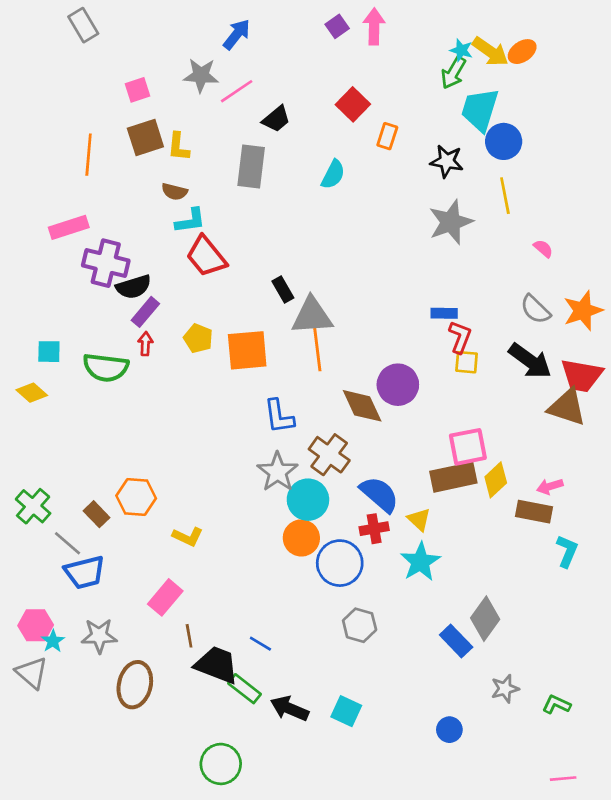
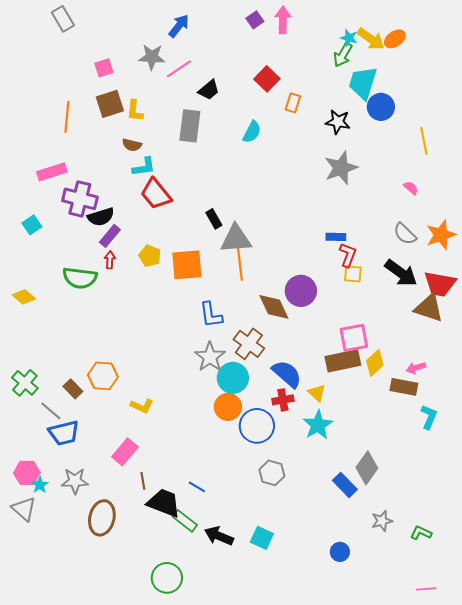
yellow line: (505, 196) -> (424, 141), moved
cyan square: (49, 352) -> (32, 225), moved, turned -36

